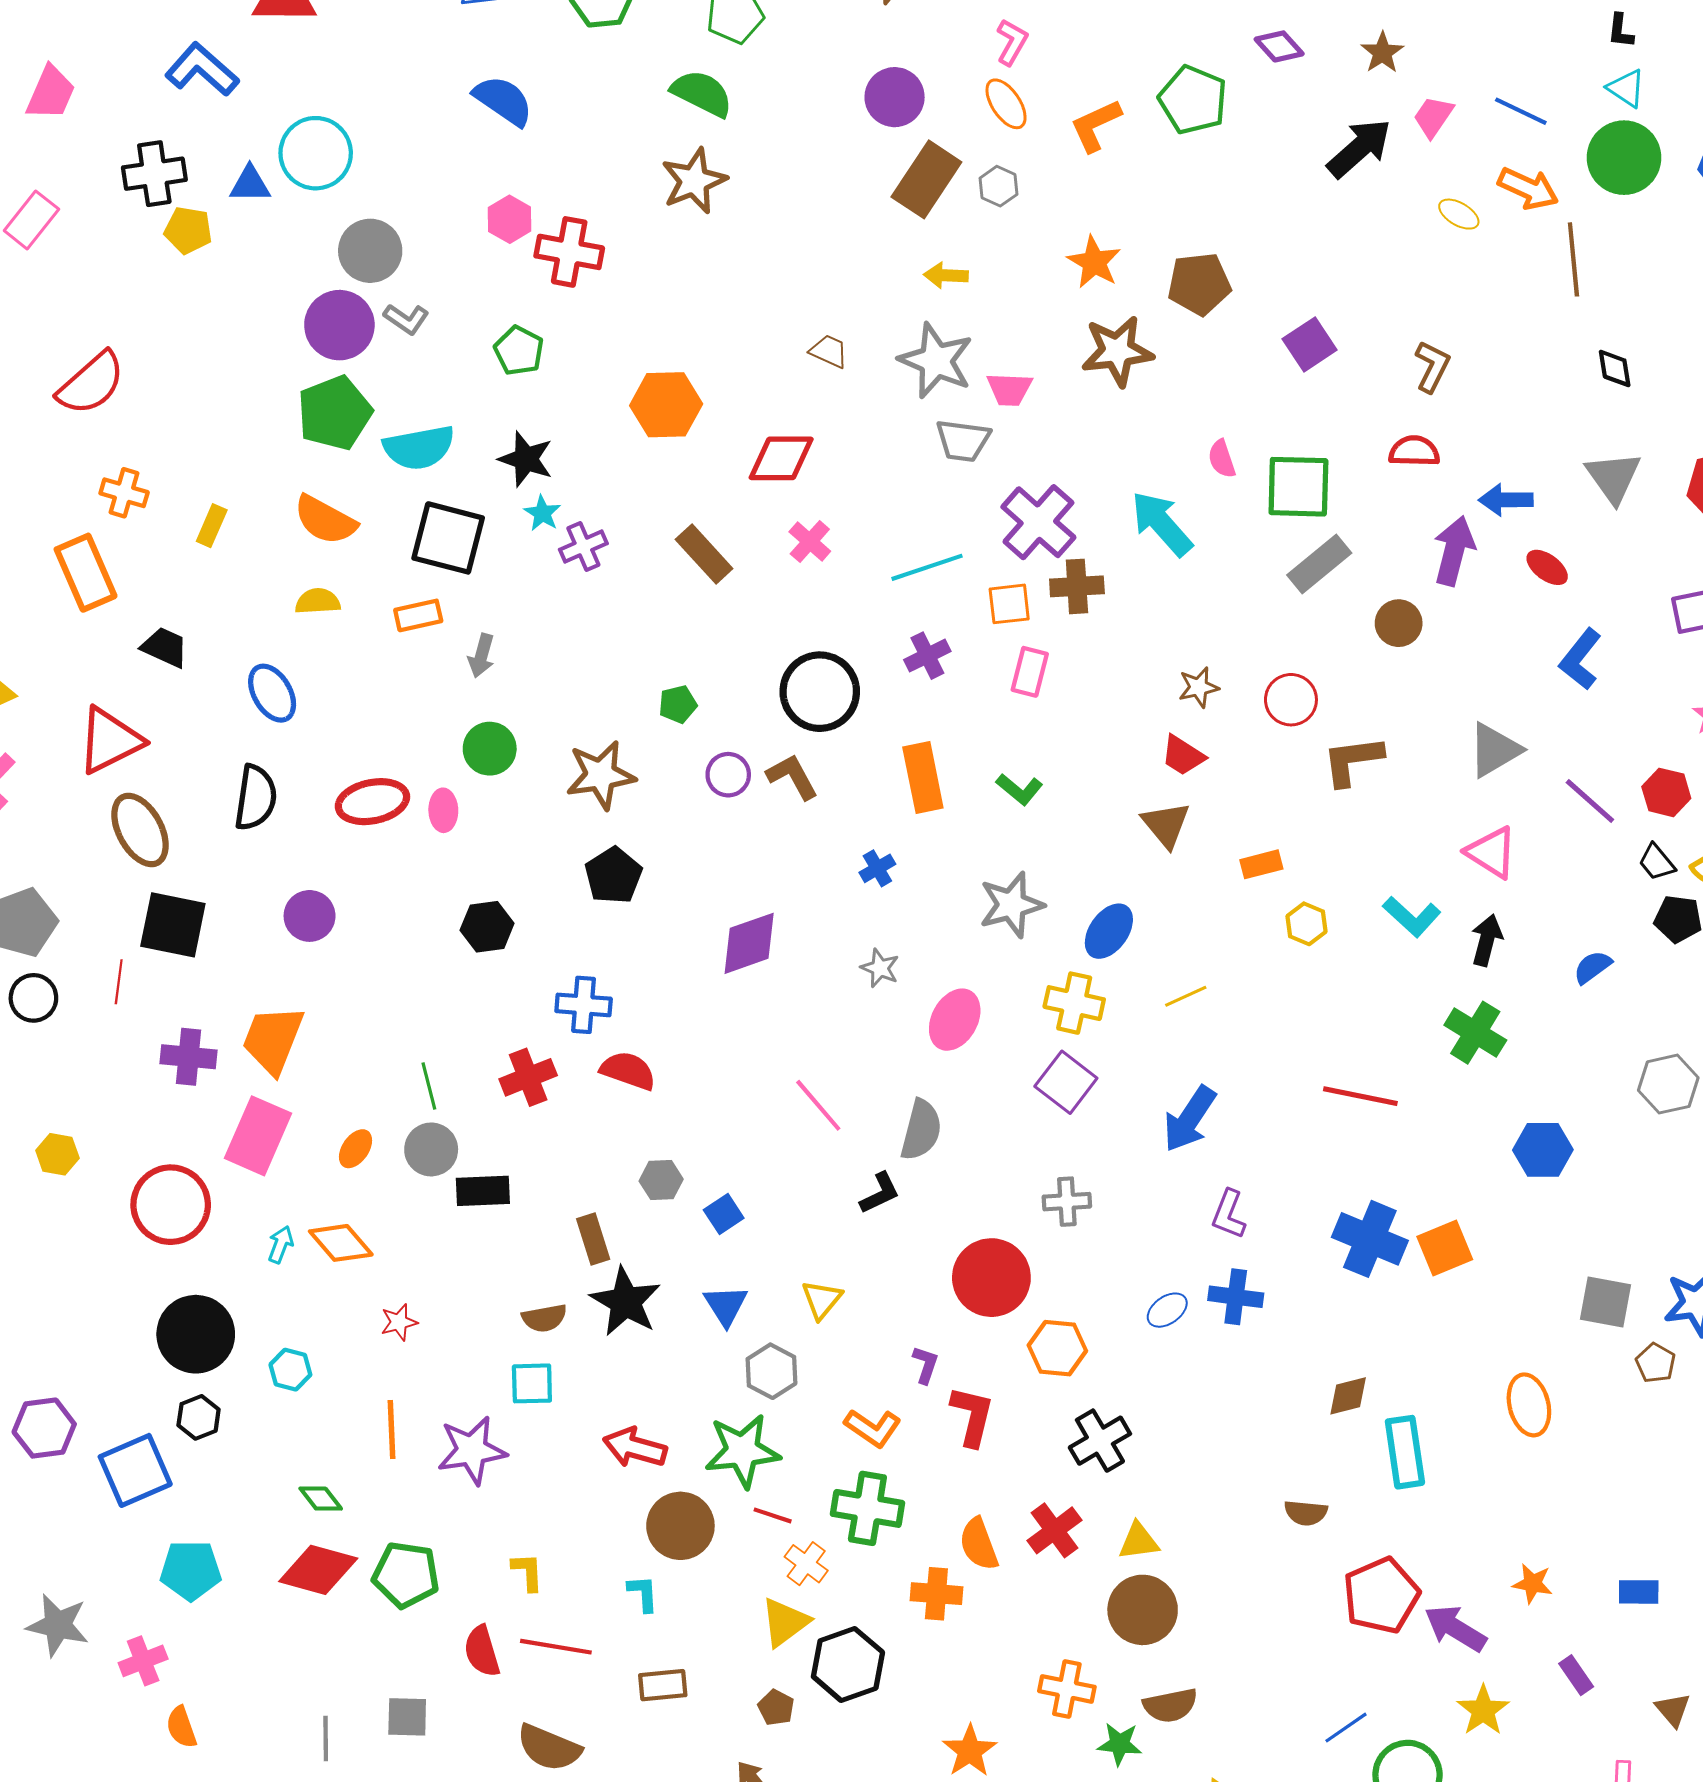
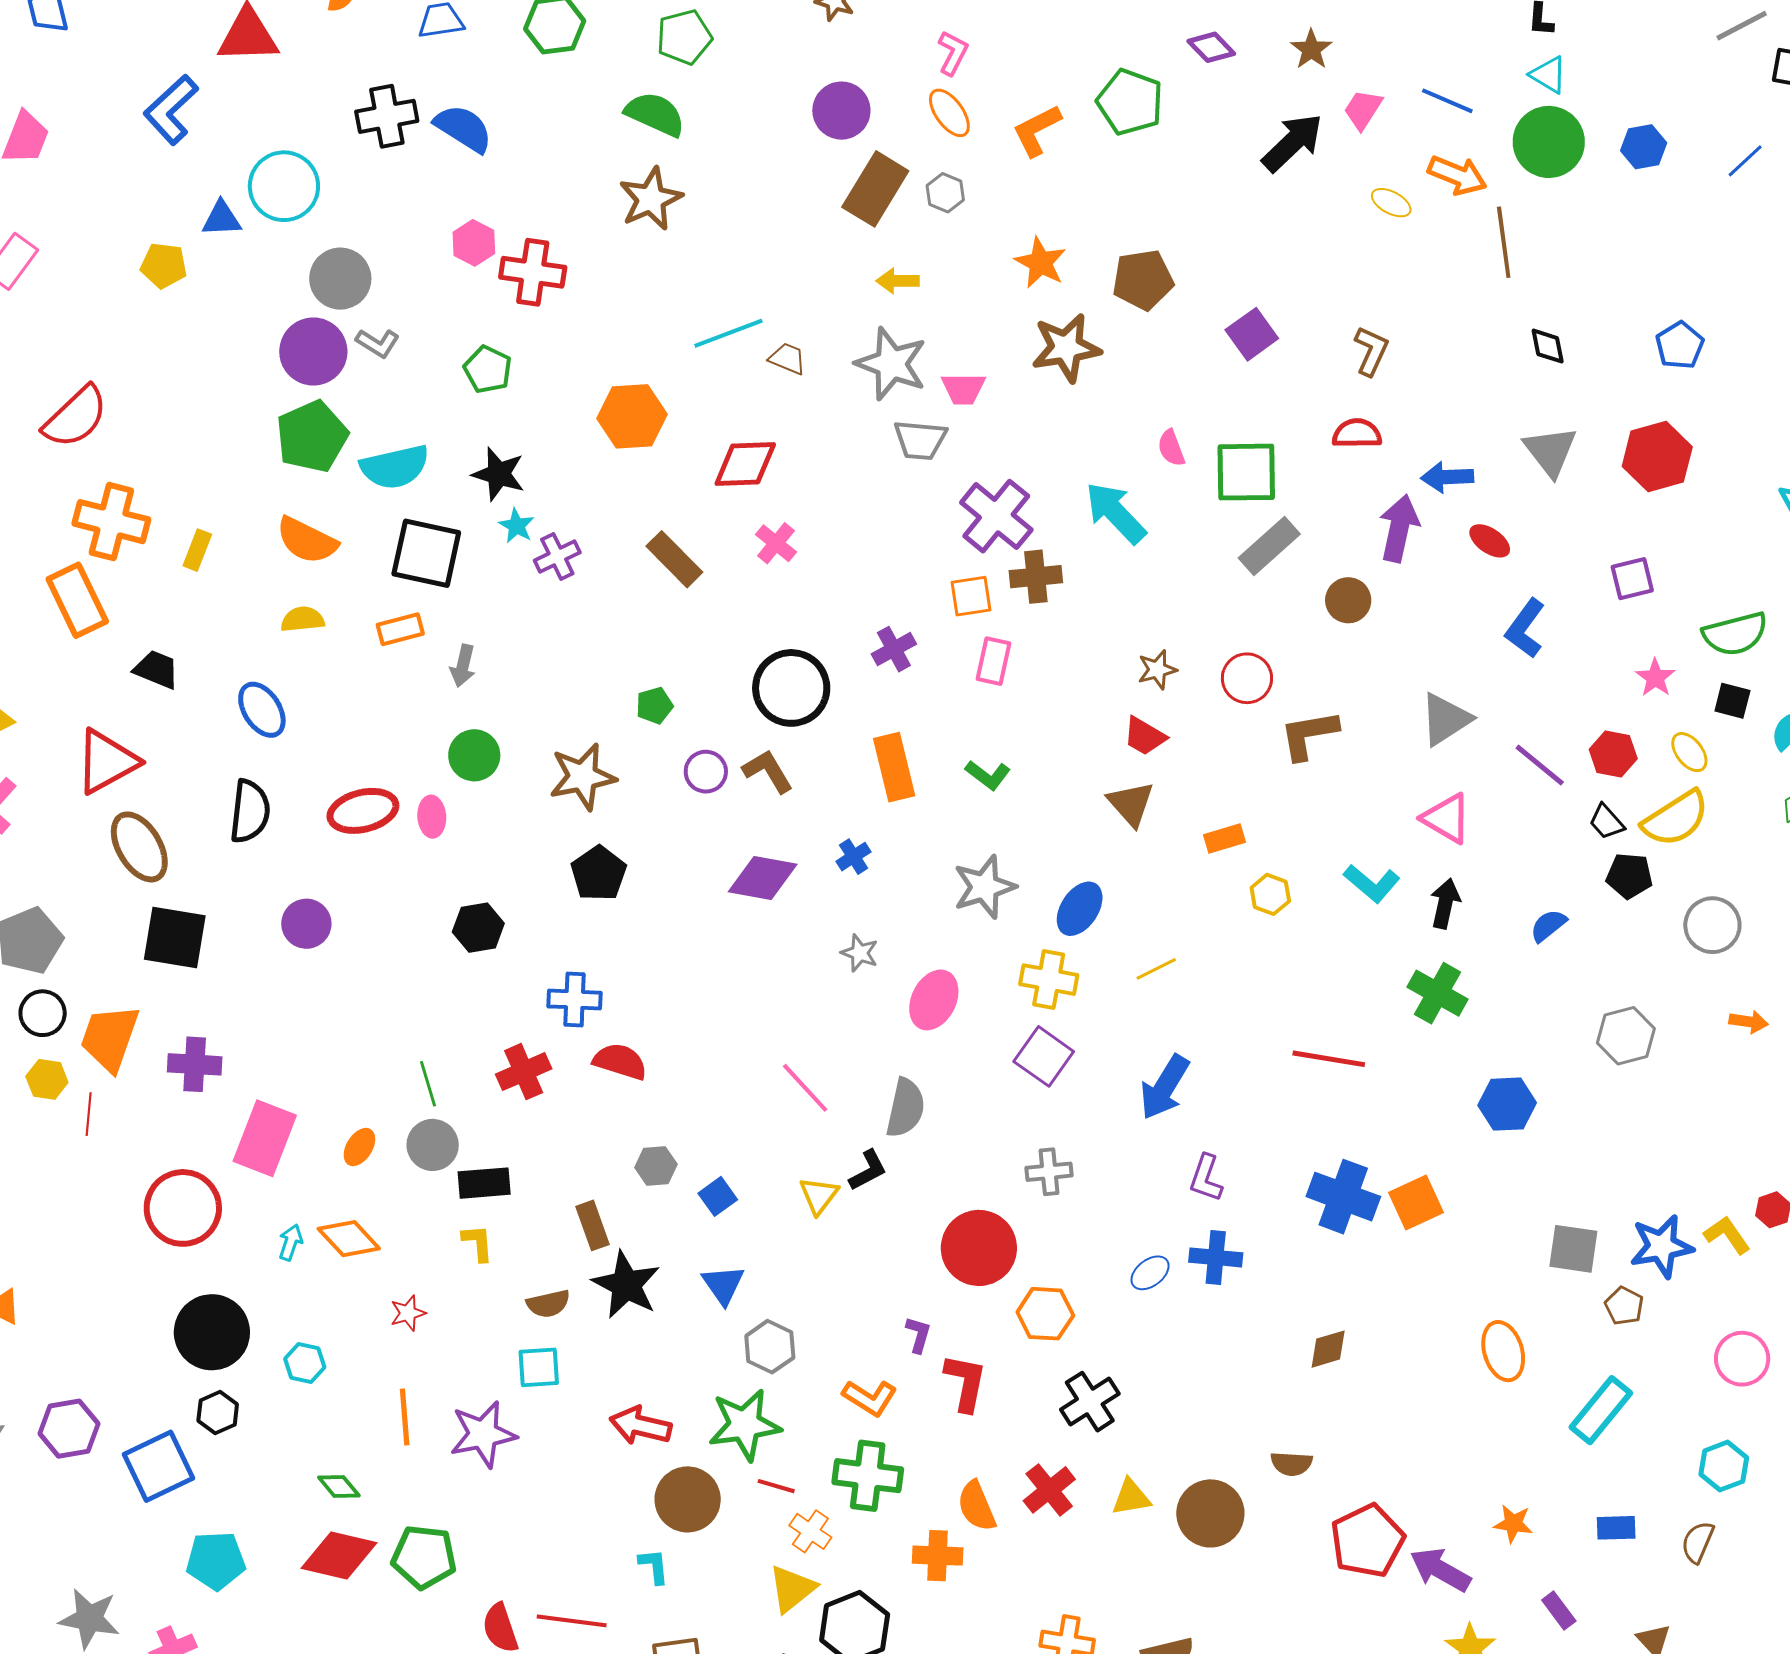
blue L-shape: (202, 70) -> (171, 110), turned -82
black cross: (154, 174) -> (387, 116), moved
orange cross: (124, 493) -> (111, 522), size x1.6
cyan line: (927, 567) -> (728, 333), moved
purple diamond: (749, 943) -> (763, 878), moved, turned 32
red line: (119, 982) -> (89, 1114), moved
orange trapezoid: (273, 1040) -> (110, 1038), moved
yellow hexagon: (57, 1154) -> (47, 1079), moved
yellow triangle: (822, 1299) -> (819, 1195), moved
cyan rectangle: (1405, 1452) -> (1601, 1410), moved, turned 50
yellow L-shape: (528, 1572) -> (478, 1243), moved
brown circle: (1143, 1610) -> (1210, 1513), moved

